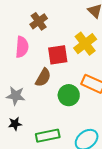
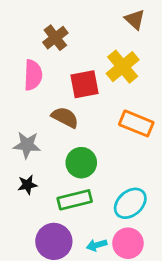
brown semicircle: (43, 77) -> (65, 117), turned -90
green circle: (69, 95) -> (81, 163), moved

